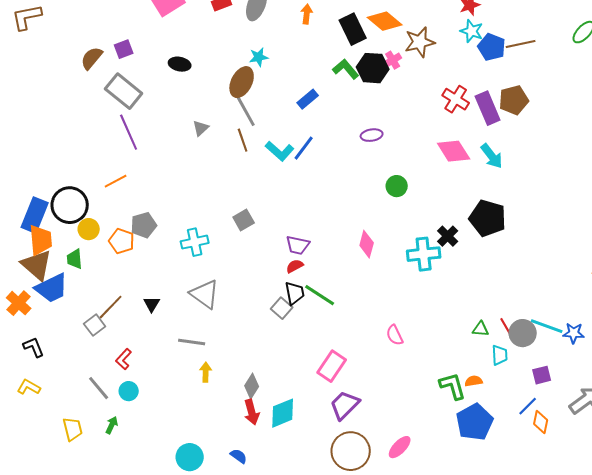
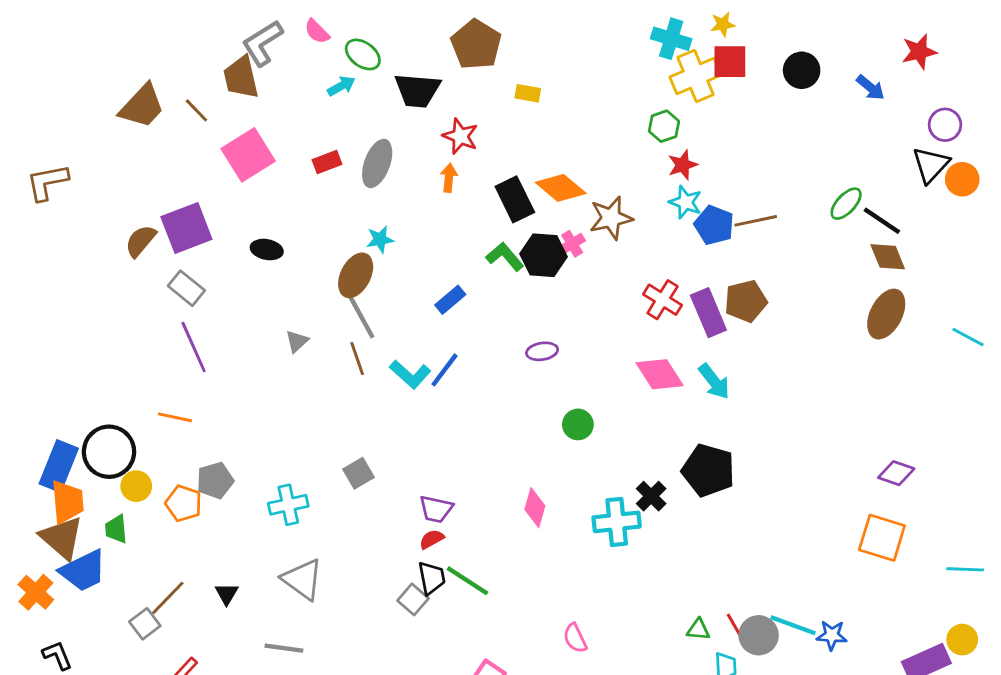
purple square: (124, 49) -> (186, 228), size x1.8
gray rectangle: (124, 91) -> (186, 288), size x0.7
orange line: (116, 181) -> (175, 417), turned 40

